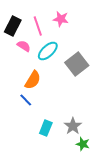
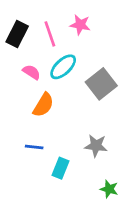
pink semicircle: (24, 46) -> (32, 72), moved
blue line: (26, 100) -> (34, 147), moved, turned -40
gray star: (73, 126) -> (96, 146), moved, turned -30

